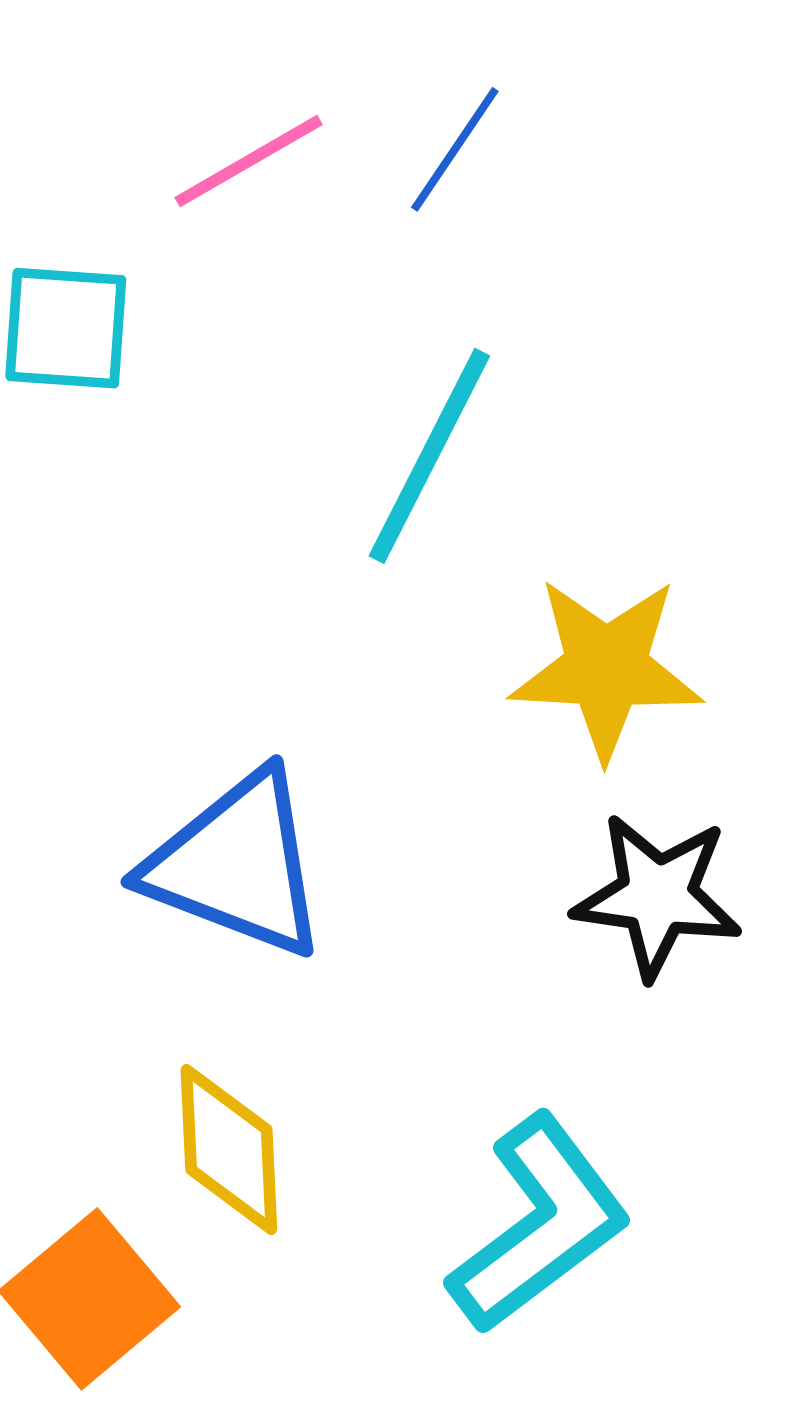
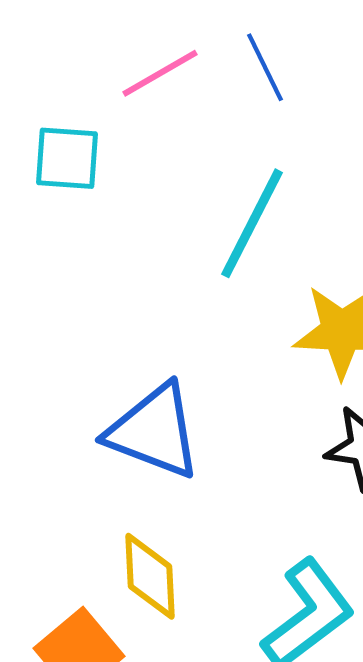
blue line: (455, 149) -> (265, 67), turned -60

